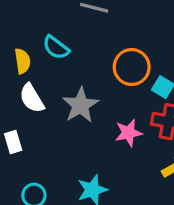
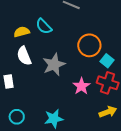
yellow semicircle: (22, 61) -> (22, 32), turned -105
pink star: (128, 133) -> (81, 86), turned -30

